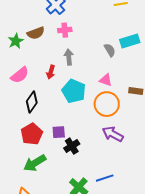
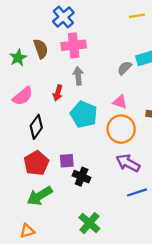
pink cross: (65, 30) -> (74, 45), size x1.5
brown semicircle: (36, 33) -> (41, 49), turned -90
gray semicircle: (110, 50) -> (125, 68), turned -104
black cross: (72, 146) -> (82, 177), turned -35
blue line: (105, 178) -> (137, 192), moved

